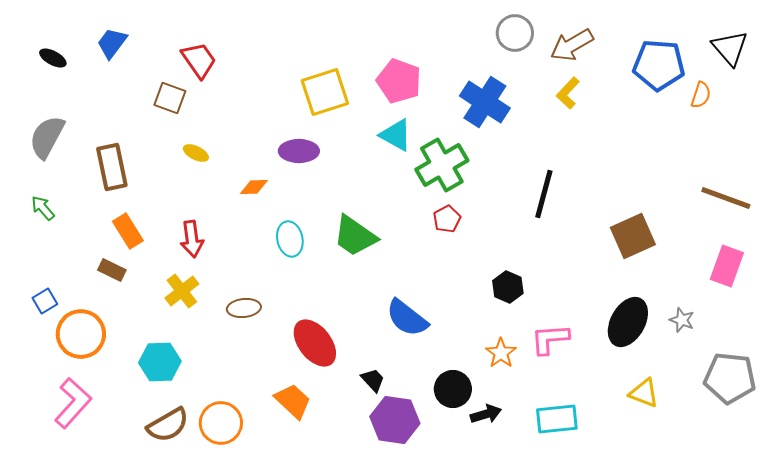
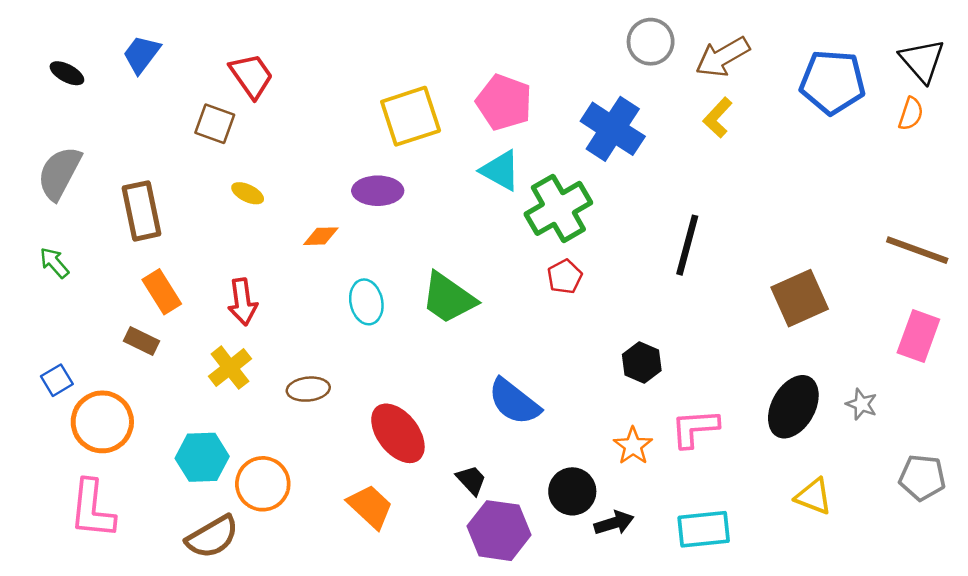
orange semicircle: (701, 95) -> (911, 114), moved
gray pentagon: (730, 378) -> (922, 477), size x0.7
pink L-shape: (73, 403) -> (92, 509), turned 144
orange circle: (221, 423) -> (263, 484), moved

